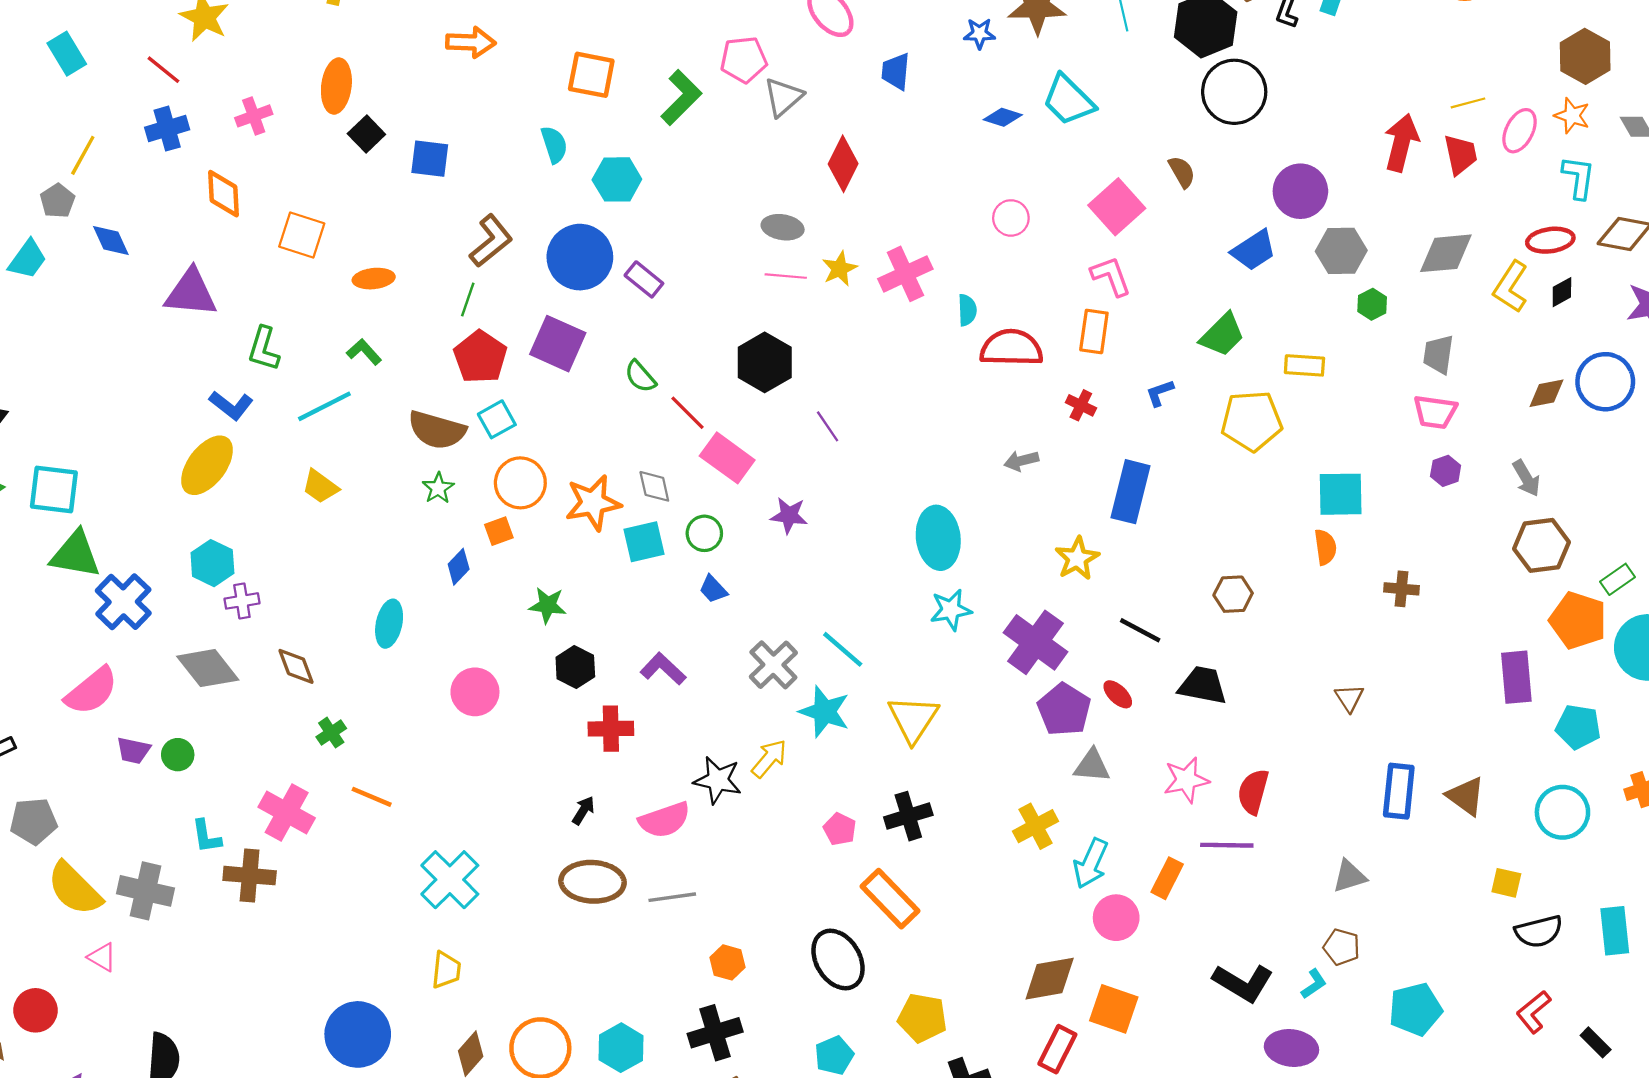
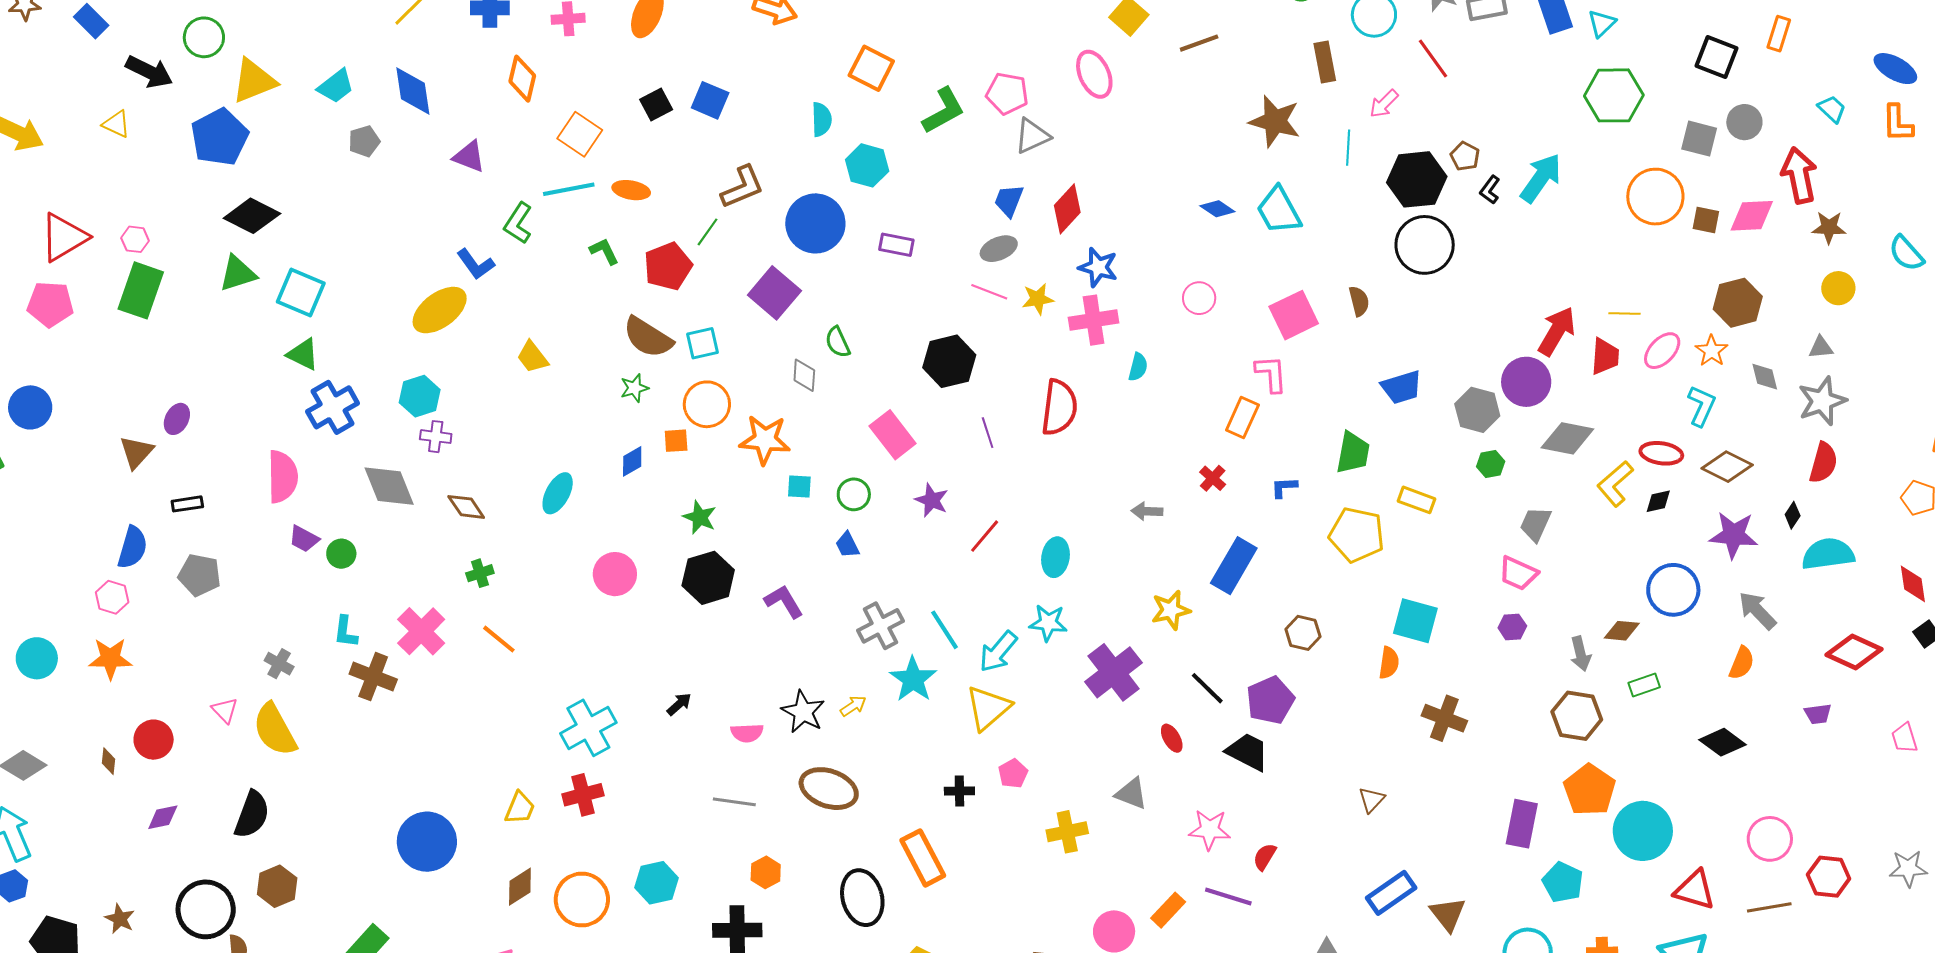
blue star: (979, 33) -> (1098, 267), moved, size x1.4
blue trapezoid: (896, 71) -> (1009, 201), moved
black square: (366, 134) -> (656, 105), moved
purple circle: (1300, 191) -> (1526, 382), moved
gray pentagon: (57, 201) -> (364, 141), moved
gray ellipse: (783, 227) -> (999, 249), turned -48
blue diamond: (111, 241) -> (413, 91), size x1.4
purple rectangle: (644, 279) -> (896, 245), moved, turned -44
purple triangle: (191, 293) -> (469, 157), size x0.7
green trapezoid: (1222, 335) -> (1353, 453), turned -51
red semicircle: (1011, 348) -> (1059, 407), moved, turned 80
red pentagon: (480, 357) -> (668, 266), moved
brown diamond: (1547, 393) -> (1622, 631), moved
cyan line: (324, 406) -> (569, 189), moved
red line: (687, 413) -> (985, 536), moved, turned 69
gray diamond: (654, 486) -> (804, 375), moved
cyan ellipse: (938, 538) -> (1055, 557), size x0.7
cyan square: (644, 542) -> (799, 487), size x0.7
green triangle: (75, 554) -> (303, 354), size x0.7
green rectangle: (1617, 579) -> (1644, 685), moved
brown cross: (1402, 589) -> (1444, 718), size x1.4
brown hexagon: (1233, 594) -> (1303, 633), moved
brown diamond: (296, 666) -> (466, 507), turned -30
black hexagon: (575, 667) -> (708, 578), size x1.4
pink semicircle: (91, 691) -> (282, 477), turned -68
purple pentagon: (1064, 710) -> (1270, 700), moved
red cross: (611, 729) -> (583, 795), moved, turned -30
yellow arrow: (769, 759) -> (853, 706), size x0.7
blue rectangle: (1399, 791) -> (1391, 893), turned 33
red semicircle: (1253, 792) -> (1265, 857), size x0.7
black cross: (908, 816) -> (959, 791), size x0.7
pink semicircle: (665, 820) -> (747, 733), size x0.7
pink pentagon: (840, 829) -> (1013, 774), moved
cyan arrow: (1091, 863) -> (998, 652), moved
cyan cross: (450, 880) -> (588, 728), moved
brown ellipse: (592, 882) -> (829, 789), moved
yellow semicircle: (75, 889) -> (275, 730), moved
gray cross: (146, 891) -> (279, 664), size x0.6
cyan hexagon: (621, 1048) -> (657, 883), moved

